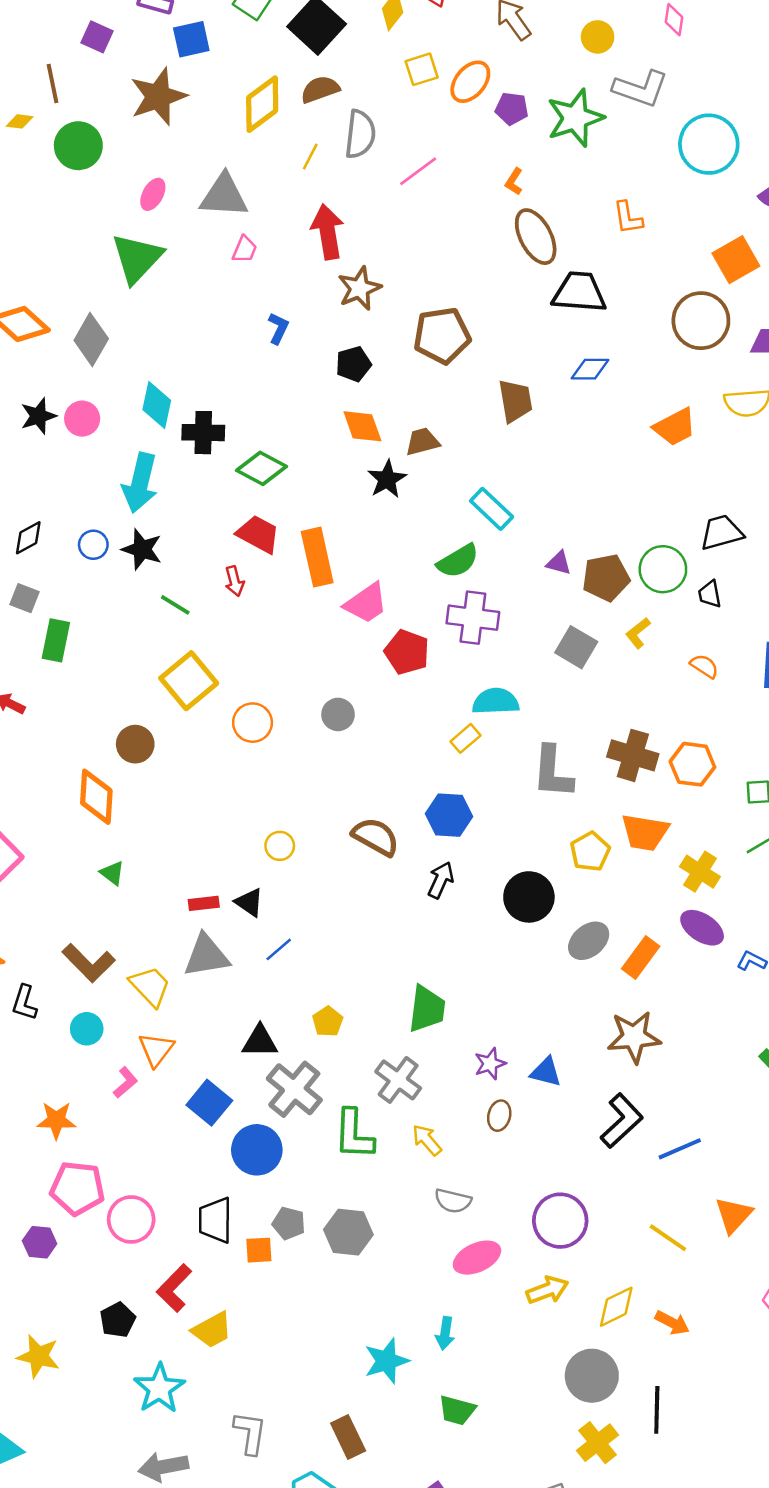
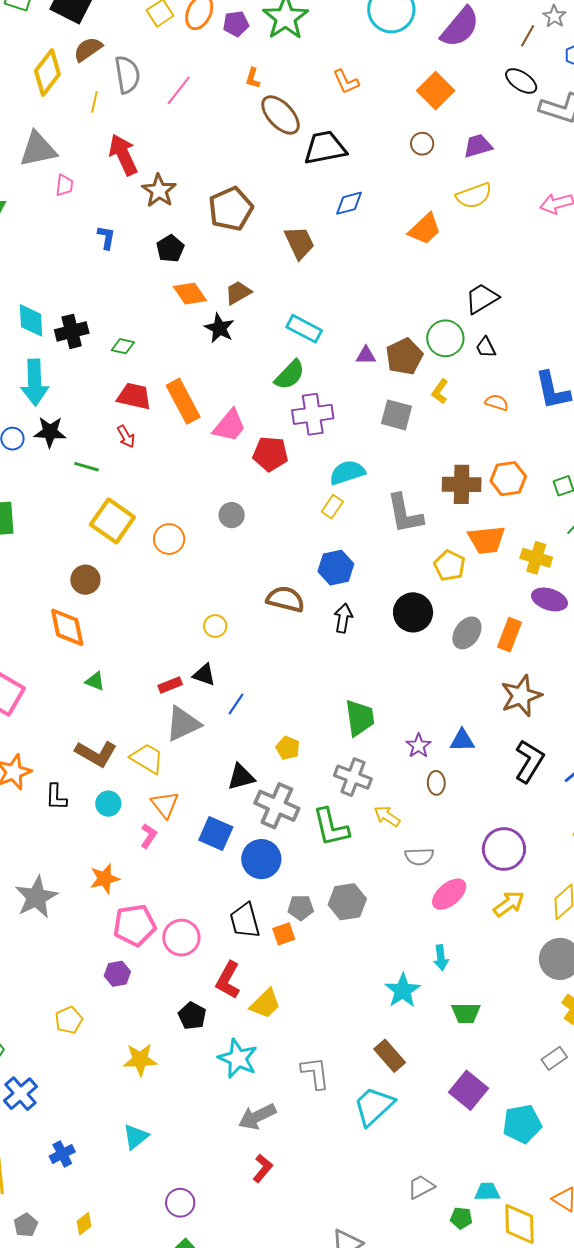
brown circle: (701, 321) -> (422, 144), size x0.5
green diamond: (262, 468) -> (123, 346), size x0.6

